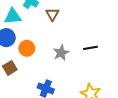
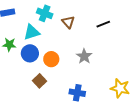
black line: (90, 48) -> (103, 24), moved

